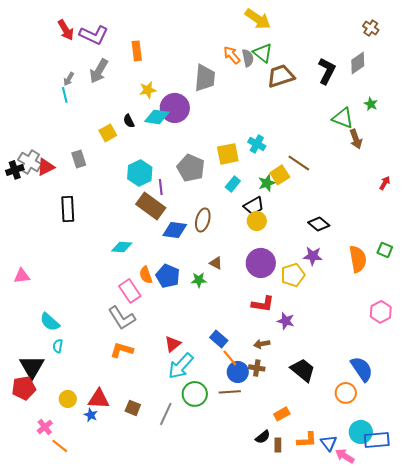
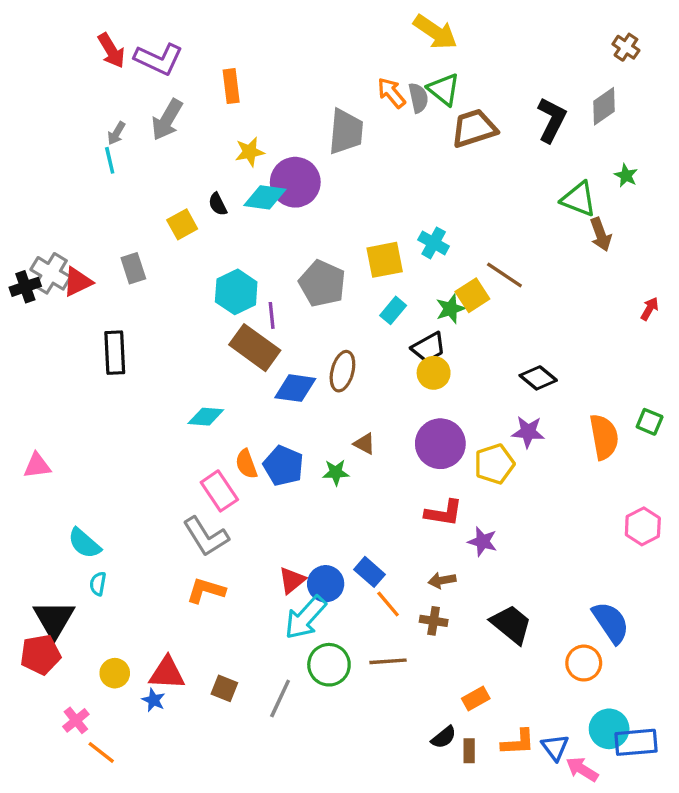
blue circle: (238, 372) -> (326, 584), moved

